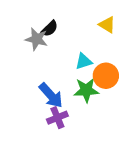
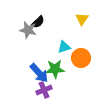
yellow triangle: (107, 25) -> (82, 19), turned 32
green star: (86, 90) -> (55, 69), moved

